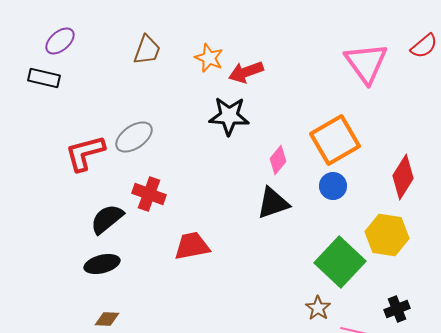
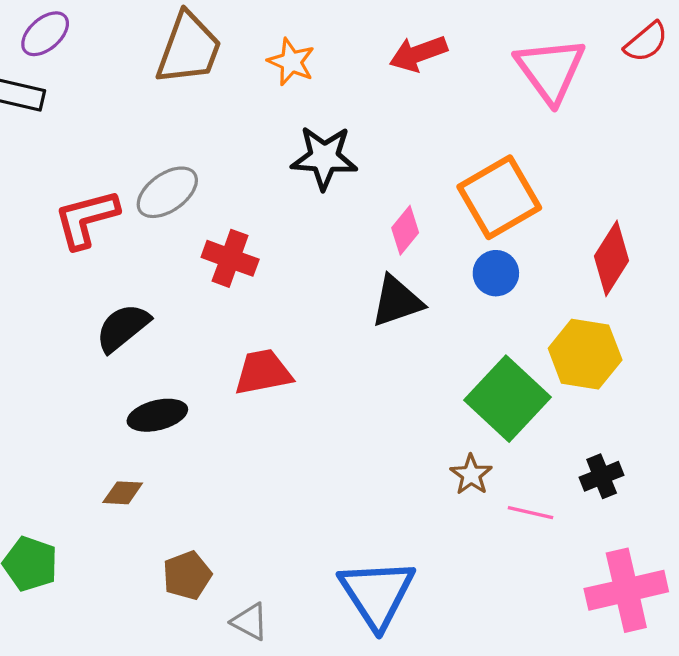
brown trapezoid: (147, 50) -> (189, 49), size x1.5
red arrow: (246, 72) -> (418, 54), moved
red cross: (149, 194) -> (230, 258), moved
black ellipse: (102, 264) -> (157, 415), moved

